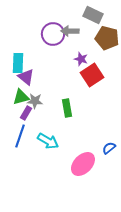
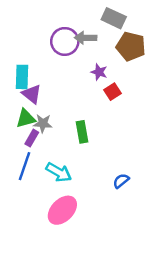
red square: (92, 75) -> (112, 92), size x0.6
blue semicircle: (109, 148) -> (121, 181), moved
pink ellipse: (83, 164) -> (62, 210), moved

